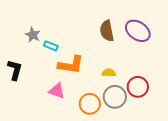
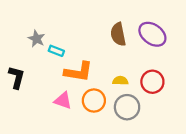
red circle: (138, 87) -> (152, 82), moved
orange circle: (90, 104) -> (94, 101), moved

